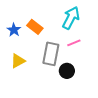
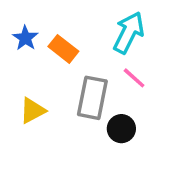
blue star: (14, 30) -> (25, 38), moved
pink line: (74, 43) -> (134, 78), turned 64

